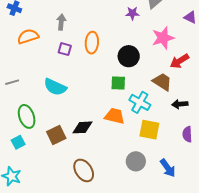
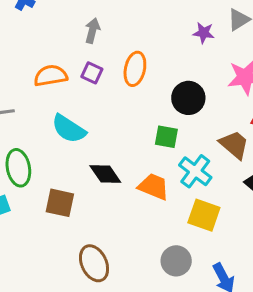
orange semicircle: (28, 36) -> (51, 76), moved
black diamond: (82, 127) -> (105, 174), moved, turned 50
brown square: (56, 135) -> (60, 203), turned 30

